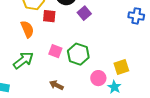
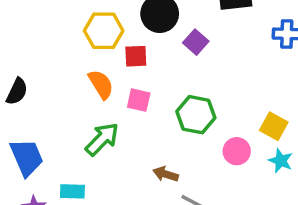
pink square: (55, 51) -> (139, 100), moved
yellow square: (121, 67) -> (274, 126), turned -35
cyan star: (114, 87) -> (281, 161), moved

